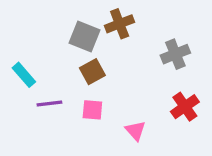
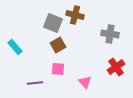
brown cross: (120, 24) -> (75, 15), turned 36
gray cross: (175, 54) -> (110, 34), turned 30
purple line: (49, 104) -> (35, 83), moved

